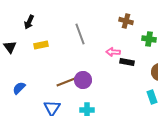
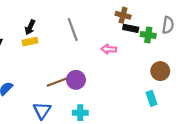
black arrow: (29, 22) -> (30, 27), moved
black rectangle: (127, 62) -> (131, 28), moved

